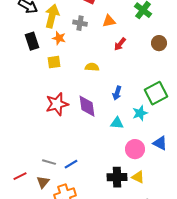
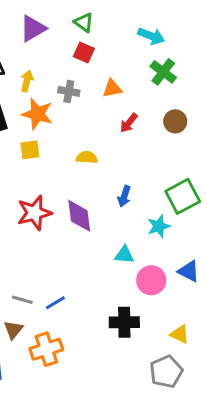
yellow arrow: (52, 16) -> (27, 81), size x0.6
orange star: (59, 38) -> (37, 114), size x1.5
brown circle: (159, 43) -> (175, 121), moved
cyan triangle: (117, 123) -> (124, 255), moved
yellow triangle: (138, 177) -> (180, 334), moved

